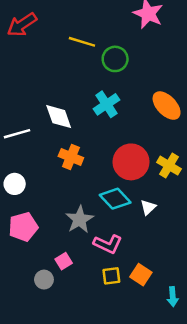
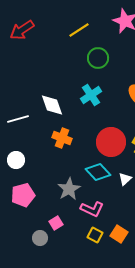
yellow line: (82, 42) -> (79, 30), moved, turned -50
yellow square: (111, 276) -> (95, 235), turned 35

